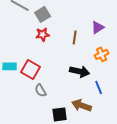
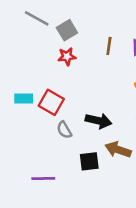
brown line: (75, 37) -> (109, 46), moved
black arrow: (80, 71) -> (98, 121), moved

